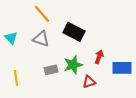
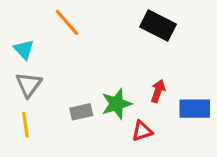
black rectangle: (74, 32) -> (158, 26), moved
cyan triangle: (11, 38) -> (24, 50), moved
gray triangle: (41, 39) -> (29, 85), moved, turned 48

